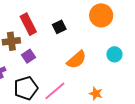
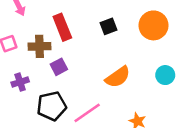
black square: (59, 27) -> (109, 26), moved

